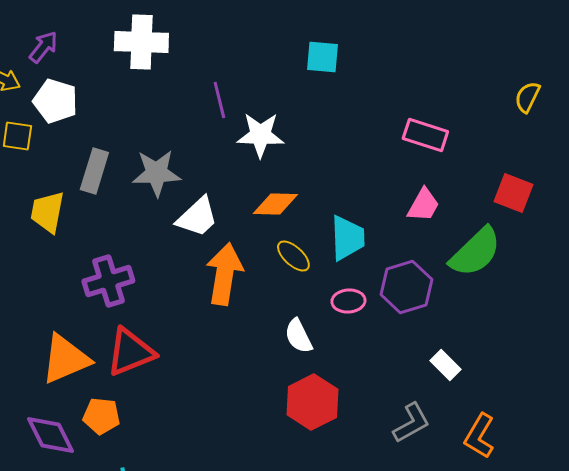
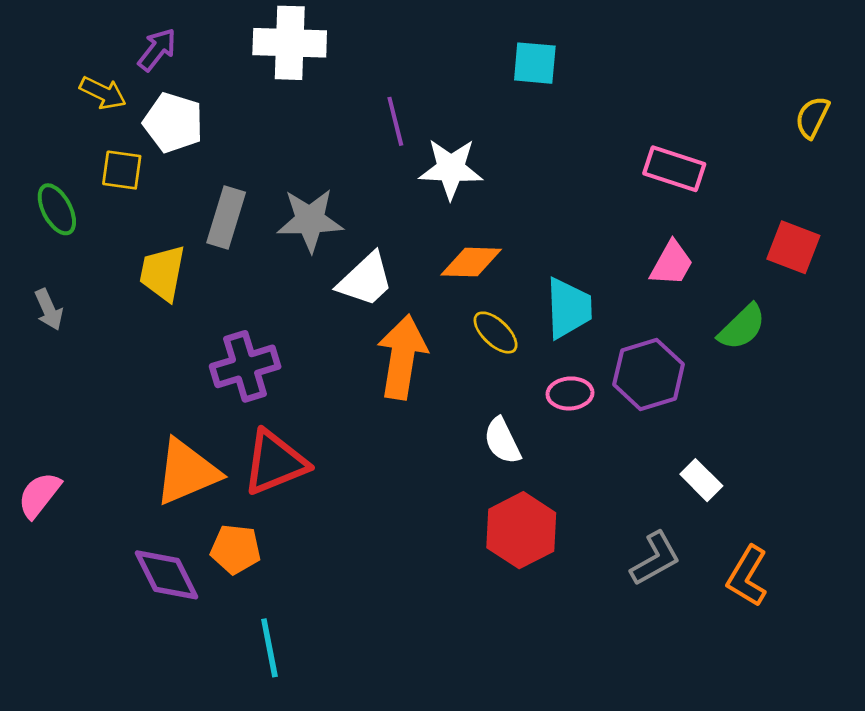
green semicircle: (475, 252) -> (742, 327), size x0.7

